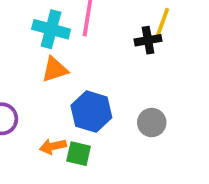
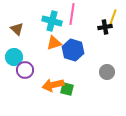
blue hexagon: (91, 112) -> (73, 50), moved
orange arrow: (53, 146) -> (53, 85), size x1.5

